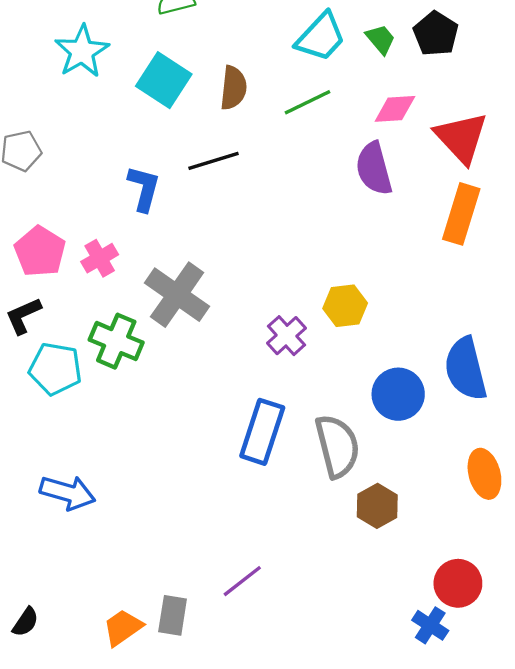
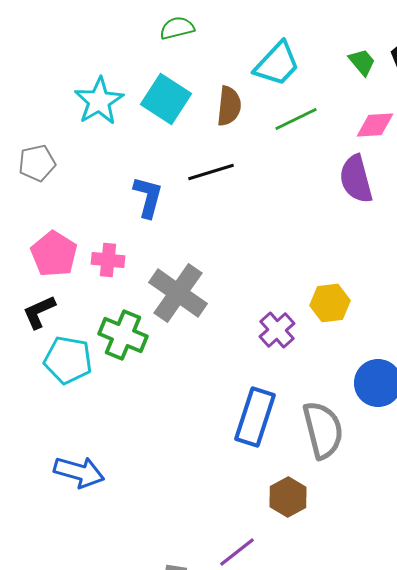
cyan trapezoid: (321, 37) -> (277, 64), moved
cyan star: (82, 51) -> (99, 101), moved
pink cross: (100, 258) -> (108, 260), turned 36
brown hexagon: (377, 506) -> (288, 497), moved

